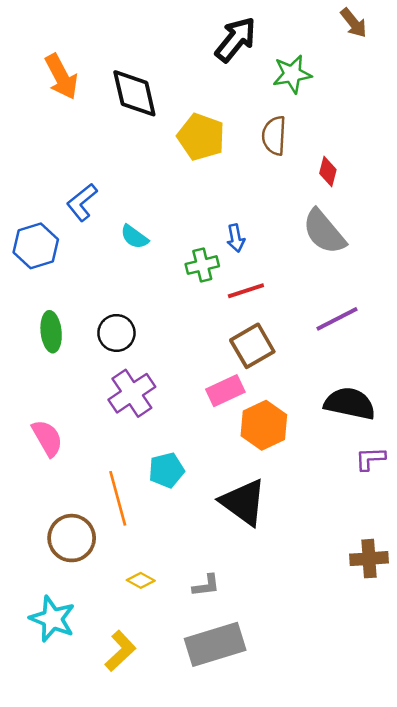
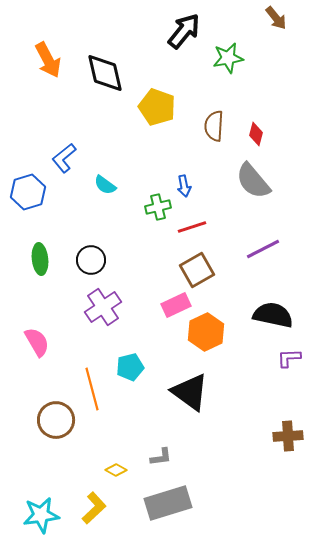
brown semicircle: (274, 136) -> (214, 126), moved
yellow diamond: (141, 580) -> (116, 470), moved
cyan star: (52, 619) -> (41, 515), moved, turned -30

